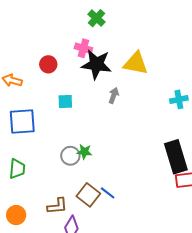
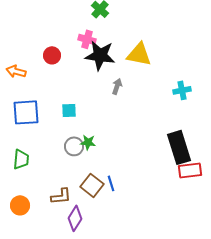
cyan square: (65, 101) -> (69, 110), moved
blue line: (108, 193) -> (111, 183), turned 35

